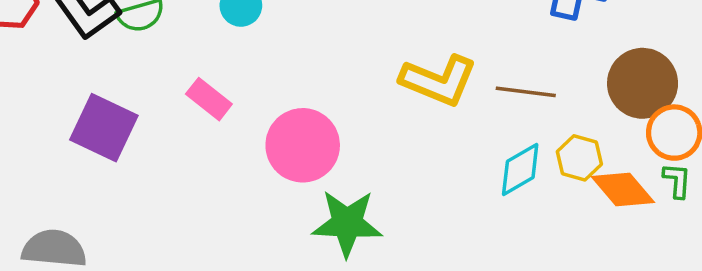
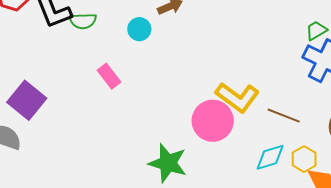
purple square: (104, 128) -> (27, 100), moved
pink circle: (303, 145) -> (213, 121), moved

